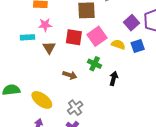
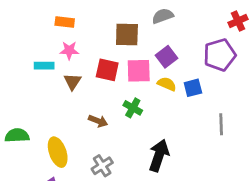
purple square: (131, 23) -> (166, 57), moved
pink square: (97, 36) -> (139, 71), turned 30
black arrow: (114, 78) -> (159, 155), moved, size x1.6
yellow ellipse: (42, 100) -> (58, 152), turned 30

